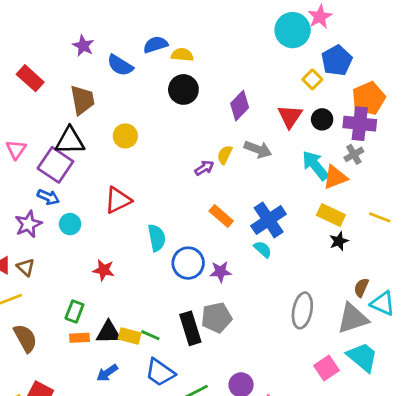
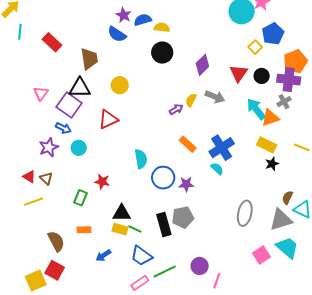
purple star: (83, 46) -> (124, 15), moved
red triangle: (118, 200) -> (108, 119), moved
green rectangle: (74, 311) -> (80, 198), moved
black triangle: (109, 333) -> (122, 213), moved
brown semicircle: (25, 338) -> (56, 241), moved

